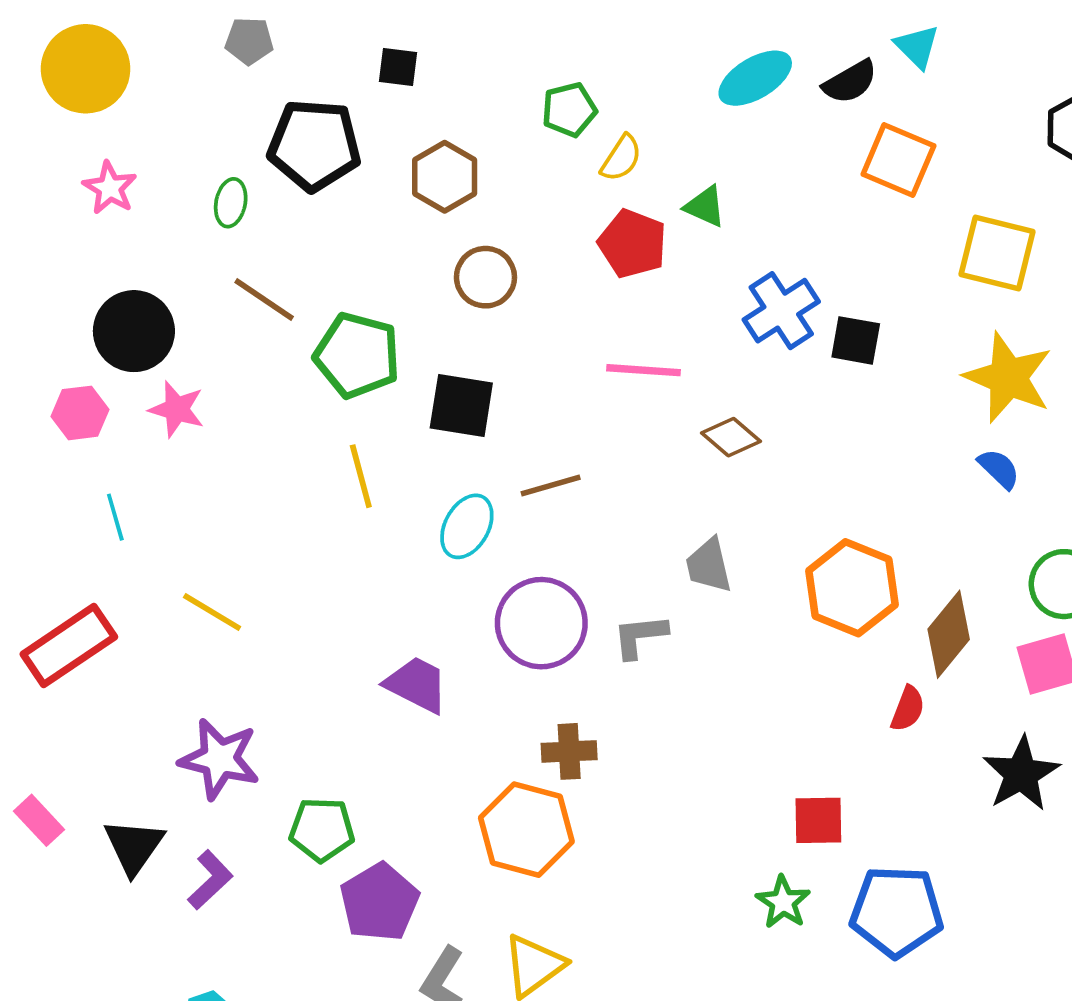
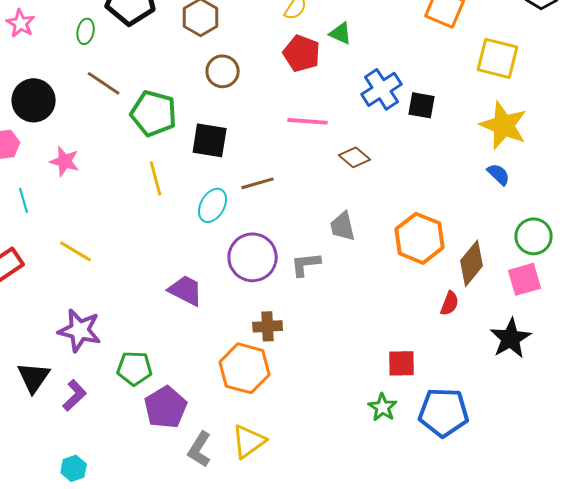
pink star: (177, 409) -> (65, 161), moved

